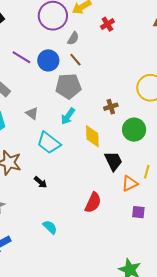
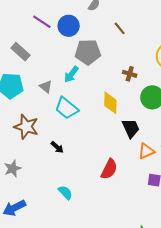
brown line: (75, 60) -> (120, 28), moved
brown cross: (111, 107) -> (130, 74), turned 32
gray triangle: (32, 113) -> (46, 87), moved
cyan arrow: (68, 116) -> (71, 74), moved

